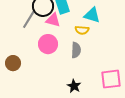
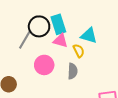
pink triangle: (53, 20) -> (60, 41), moved
yellow semicircle: (82, 30) -> (79, 51), turned -120

